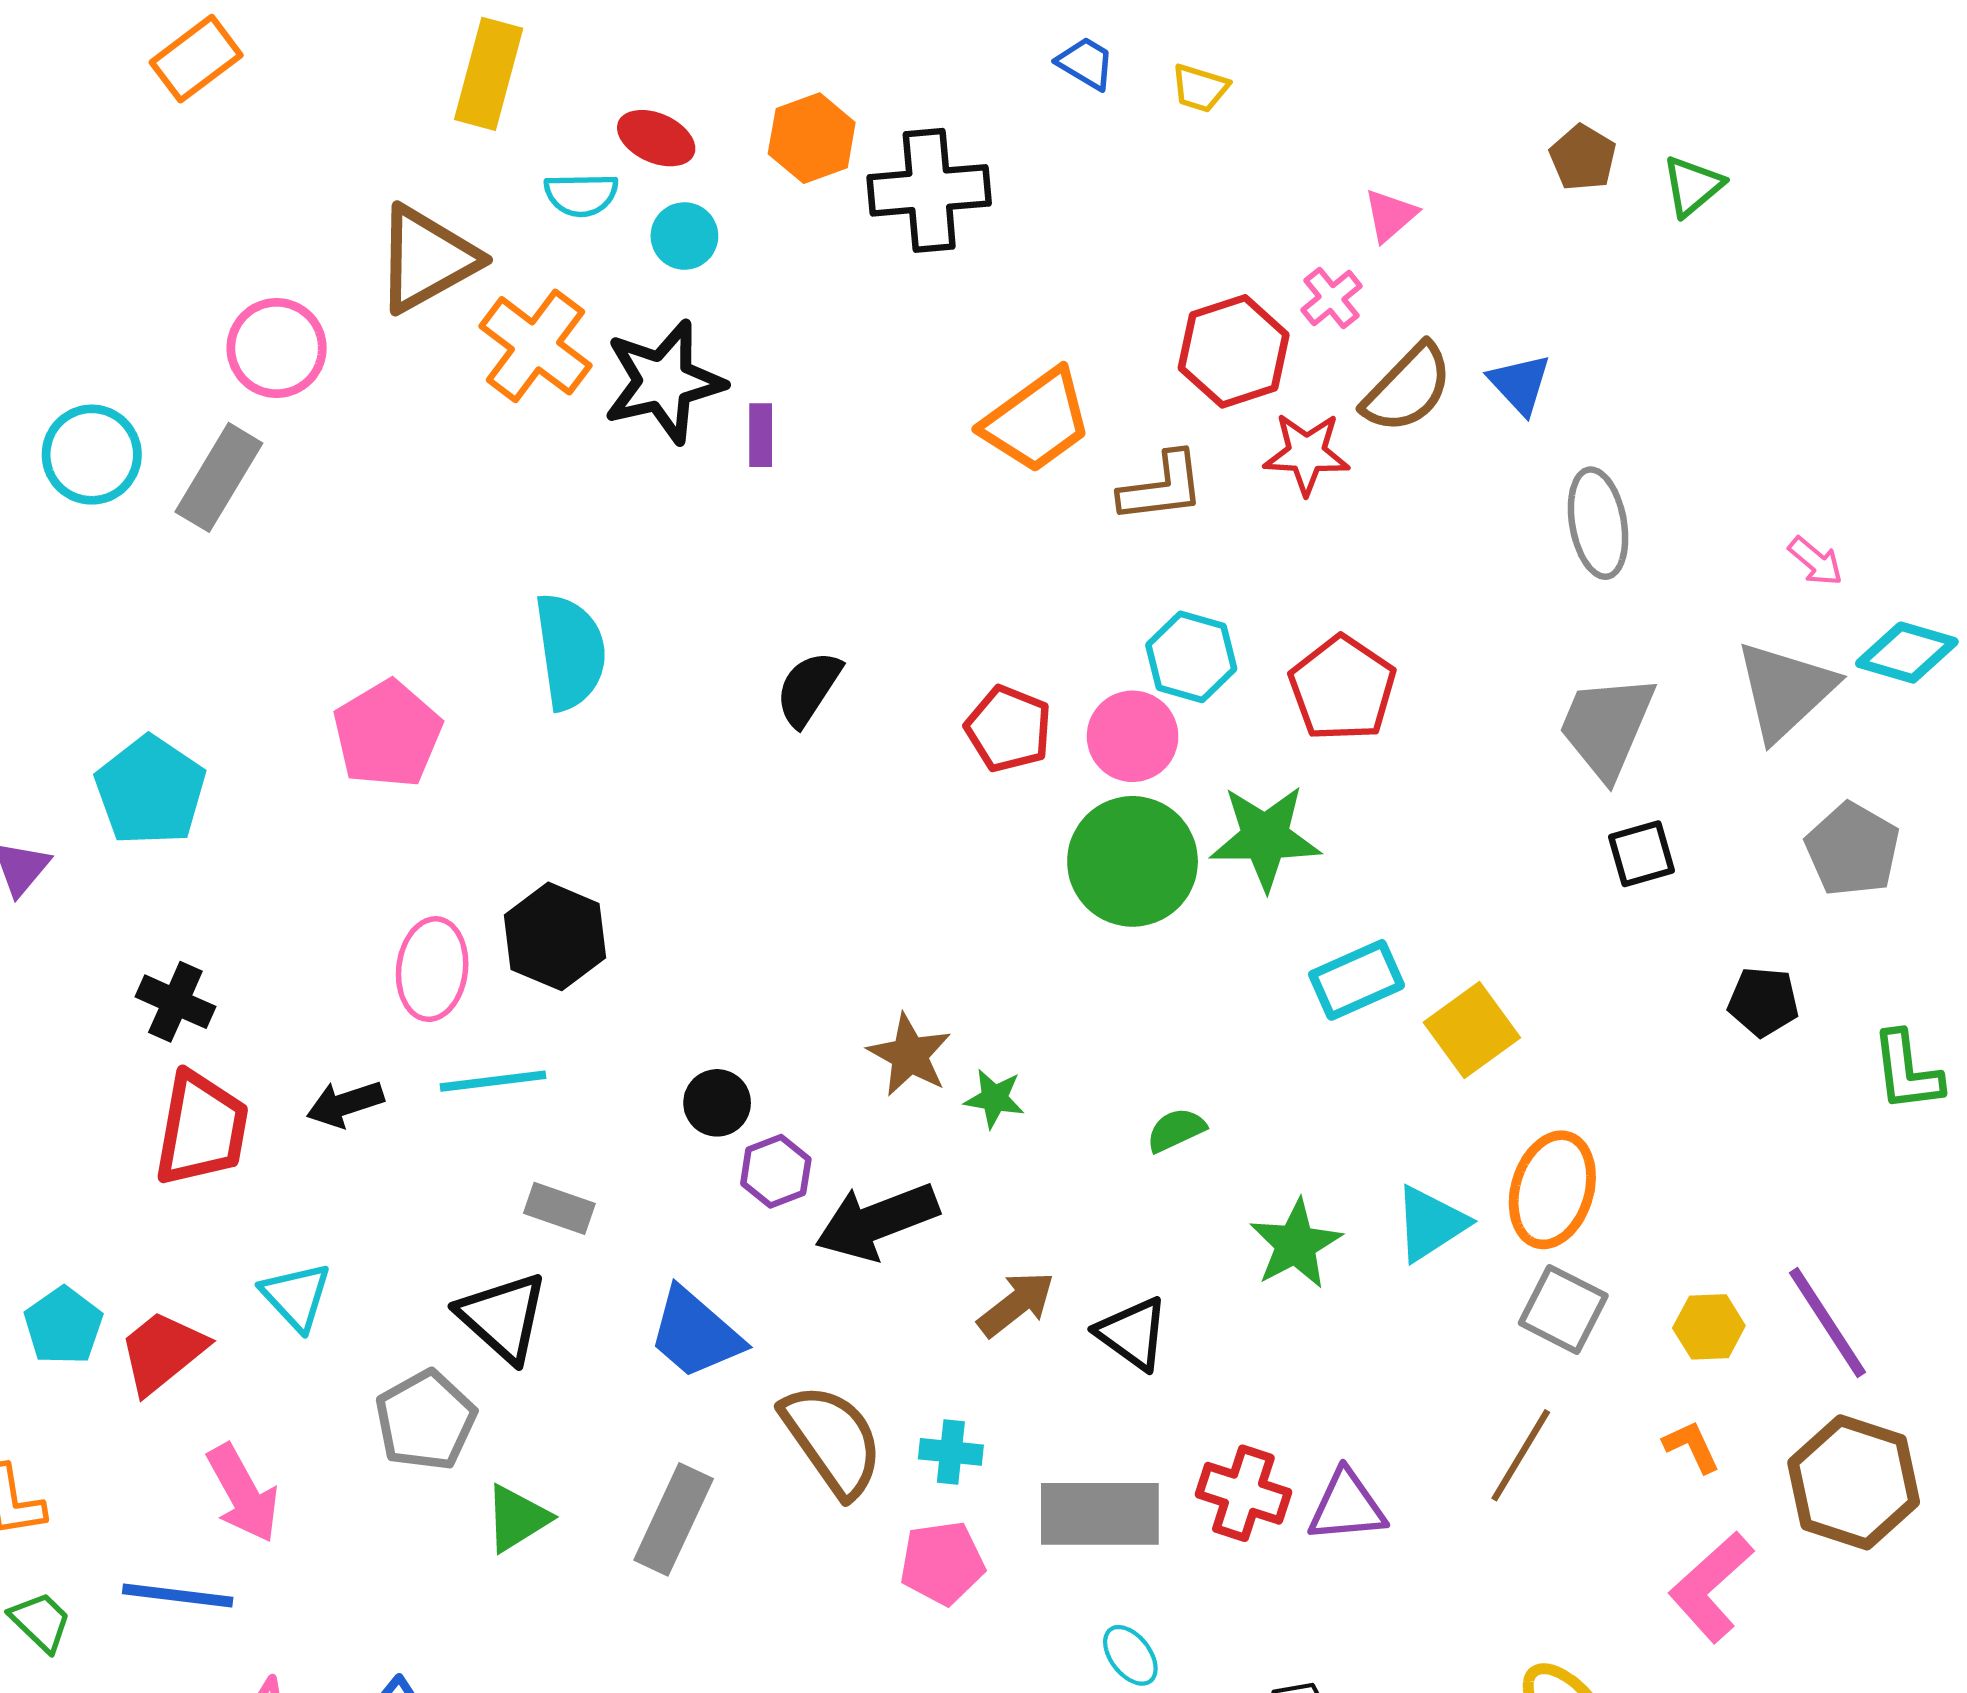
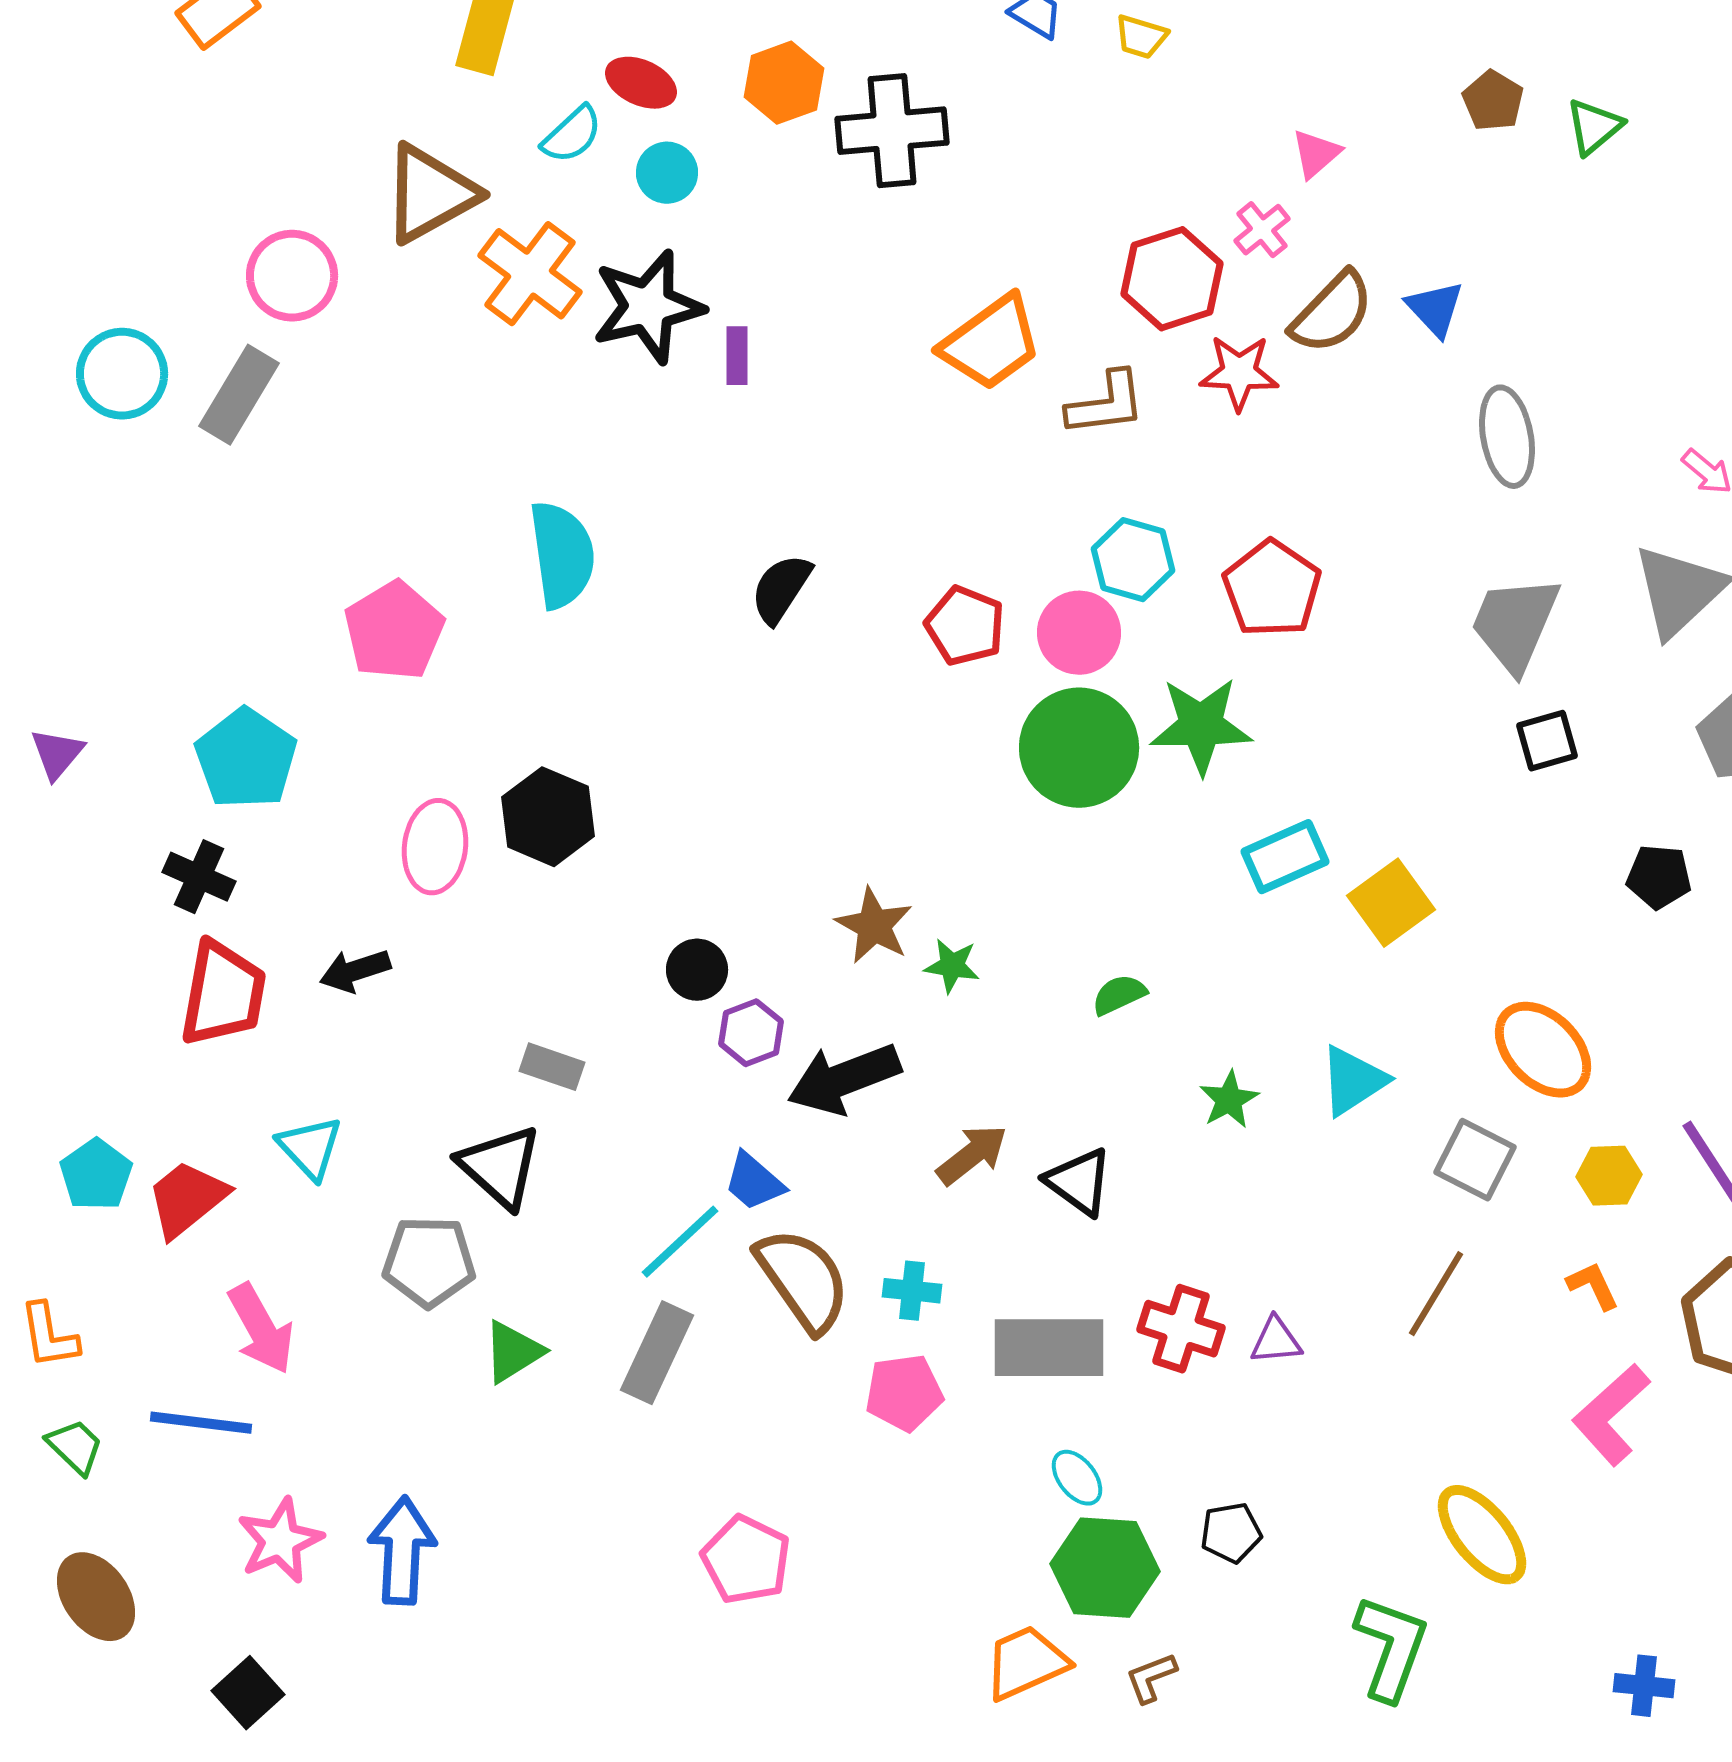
cyan semicircle: (581, 195) -> (572, 135), turned -42
cyan pentagon: (150, 791) -> (246, 759), moved
cyan line: (493, 1081) -> (680, 1242), moved, turned -36
orange ellipse: (1552, 1190) -> (1543, 1050), moved, turned -62
green star: (1296, 1244) -> (1229, 1100), size x0.7
blue trapezoid: (695, 1333) -> (754, 1182), moved, size x0.7
gray pentagon: (426, 1420) -> (429, 1262), turned 30
purple triangle: (1347, 1506) -> (1276, 1341), size x0.7

